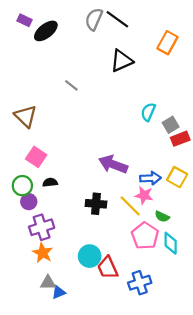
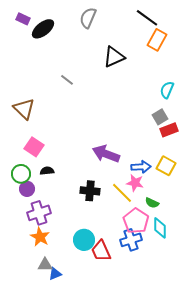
black line: (117, 19) -> (147, 18), moved
cyan semicircle: (148, 112) -> (167, 90), moved
blue cross: (140, 283) -> (131, 240), moved

